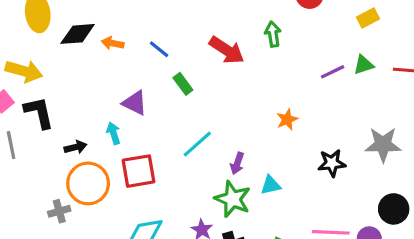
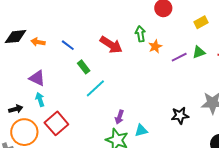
purple triangle: (135, 103) -> (37, 78), moved
orange star: (287, 119) -> (155, 46), moved
cyan line: (197, 144) -> (95, 88), moved
red square: (139, 171) -> (56, 123), turned -30

